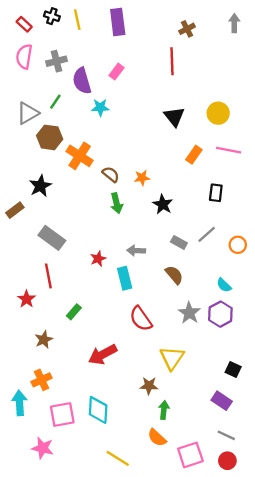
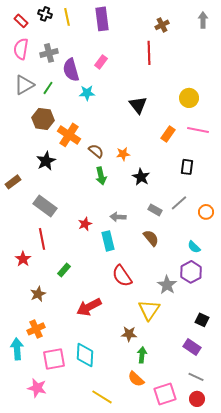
gray triangle: (28, 113) -> (24, 85), moved
black triangle: (174, 117) -> (138, 105), moved
black star: (40, 186) -> (46, 161), moved
gray star: (189, 313) -> (167, 285), moved

